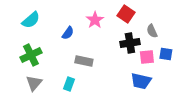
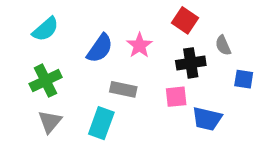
pink star: (95, 20) -> (139, 45), moved
blue semicircle: (68, 33) -> (100, 48), size x1.5
pink square: (147, 57) -> (176, 97), moved
cyan rectangle: (69, 84) -> (101, 123), size x1.5

